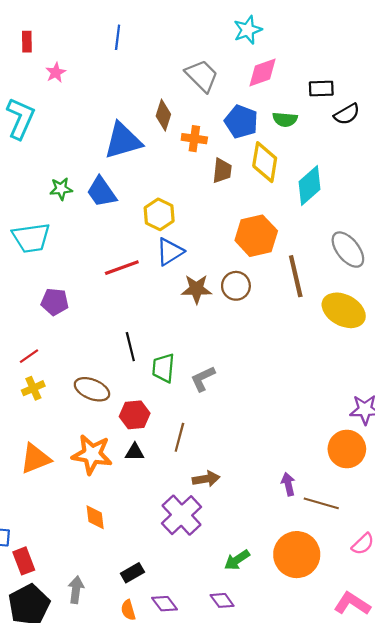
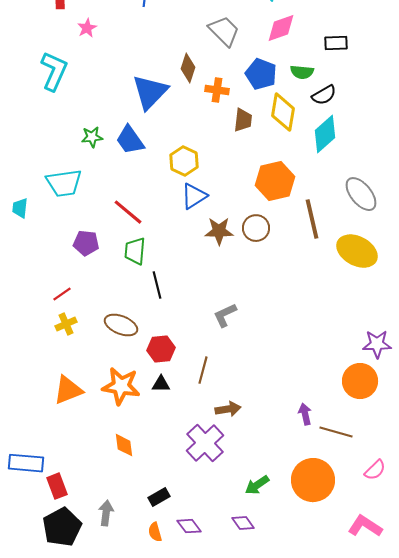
black semicircle: (347, 114) -> (324, 95), moved
blue triangle: (123, 141) -> (150, 92), turned -30
red line: (122, 268) -> (128, 212), moved, turned 60
green trapezoid: (163, 368) -> (135, 251), moved

